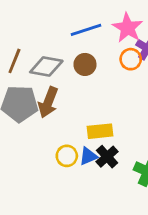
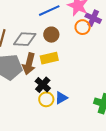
yellow rectangle: (100, 131) -> (49, 58), moved
black cross: (107, 157) -> (43, 85), moved

